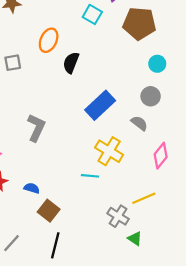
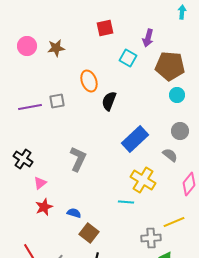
orange ellipse: (49, 40) -> (89, 81), turned -45
cyan circle: (157, 64) -> (177, 95), moved
gray cross: (118, 216) -> (151, 238), turned -36

